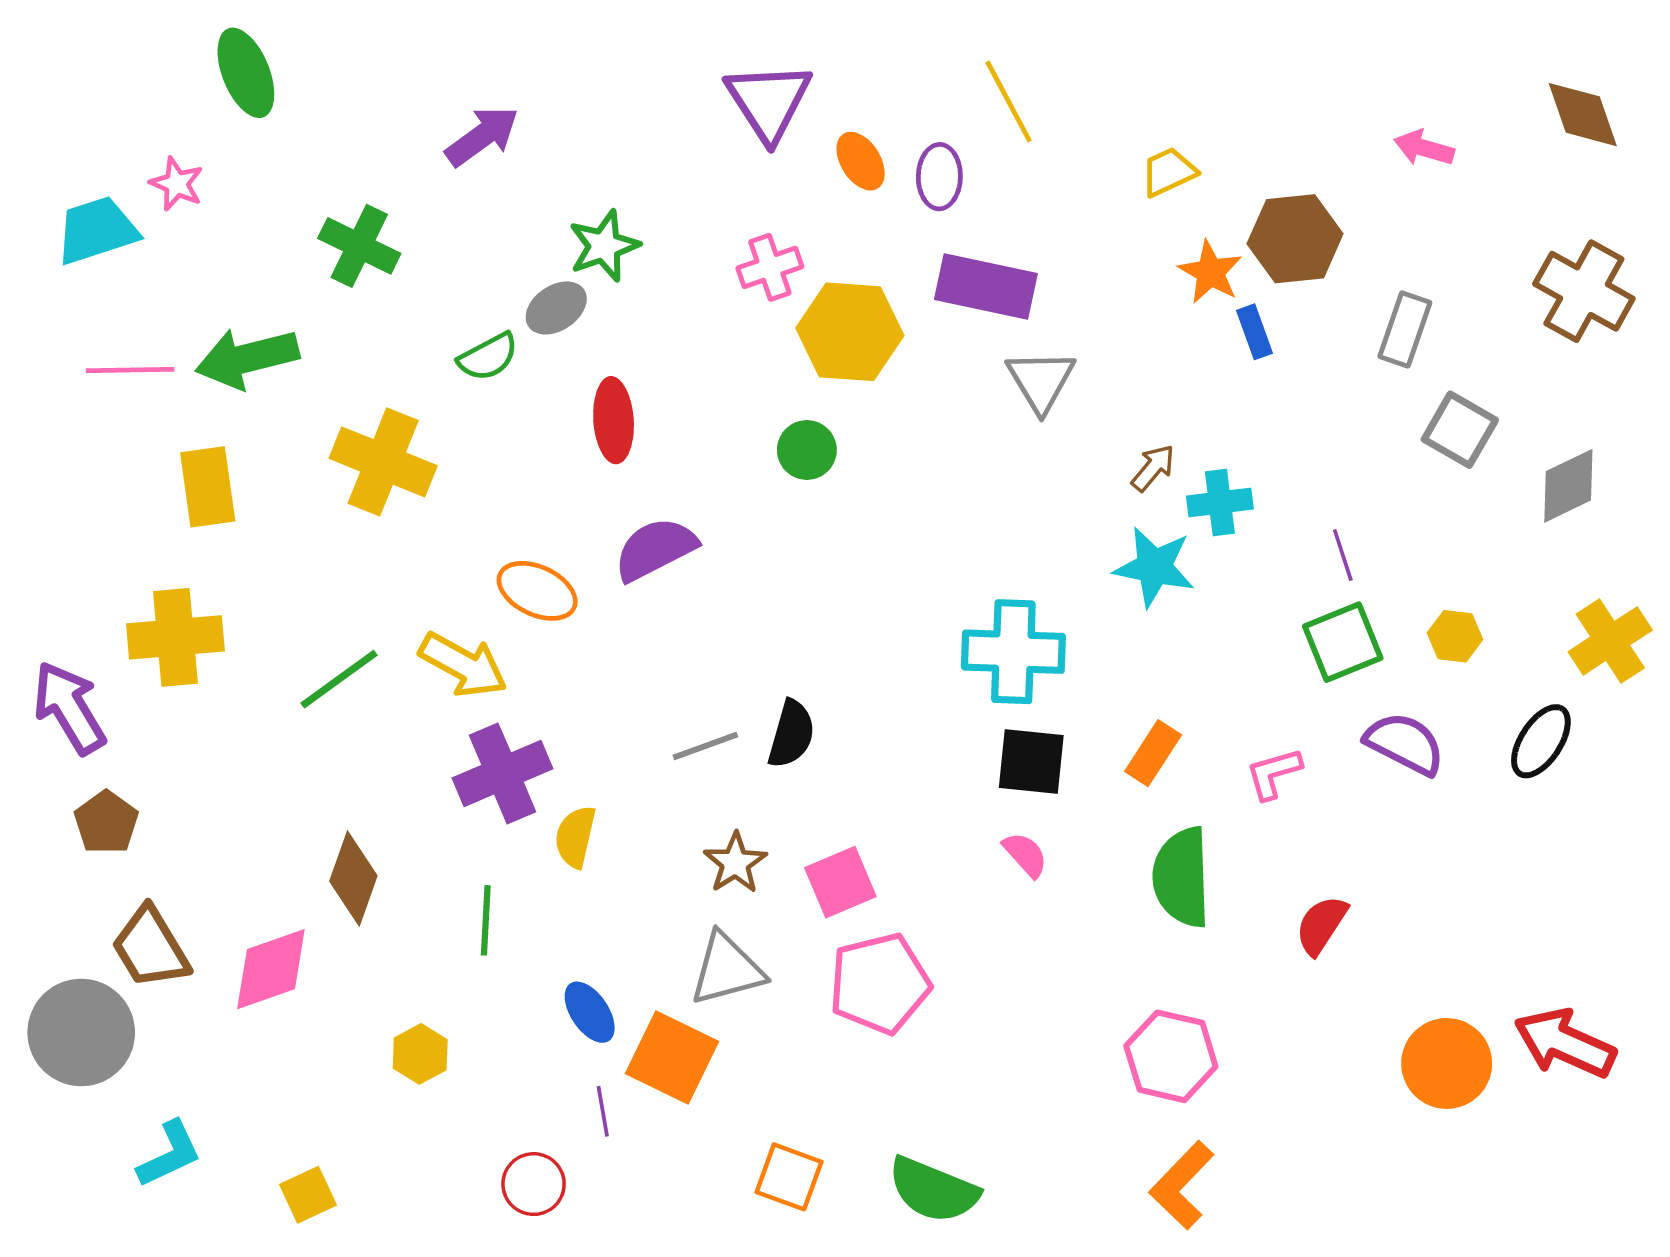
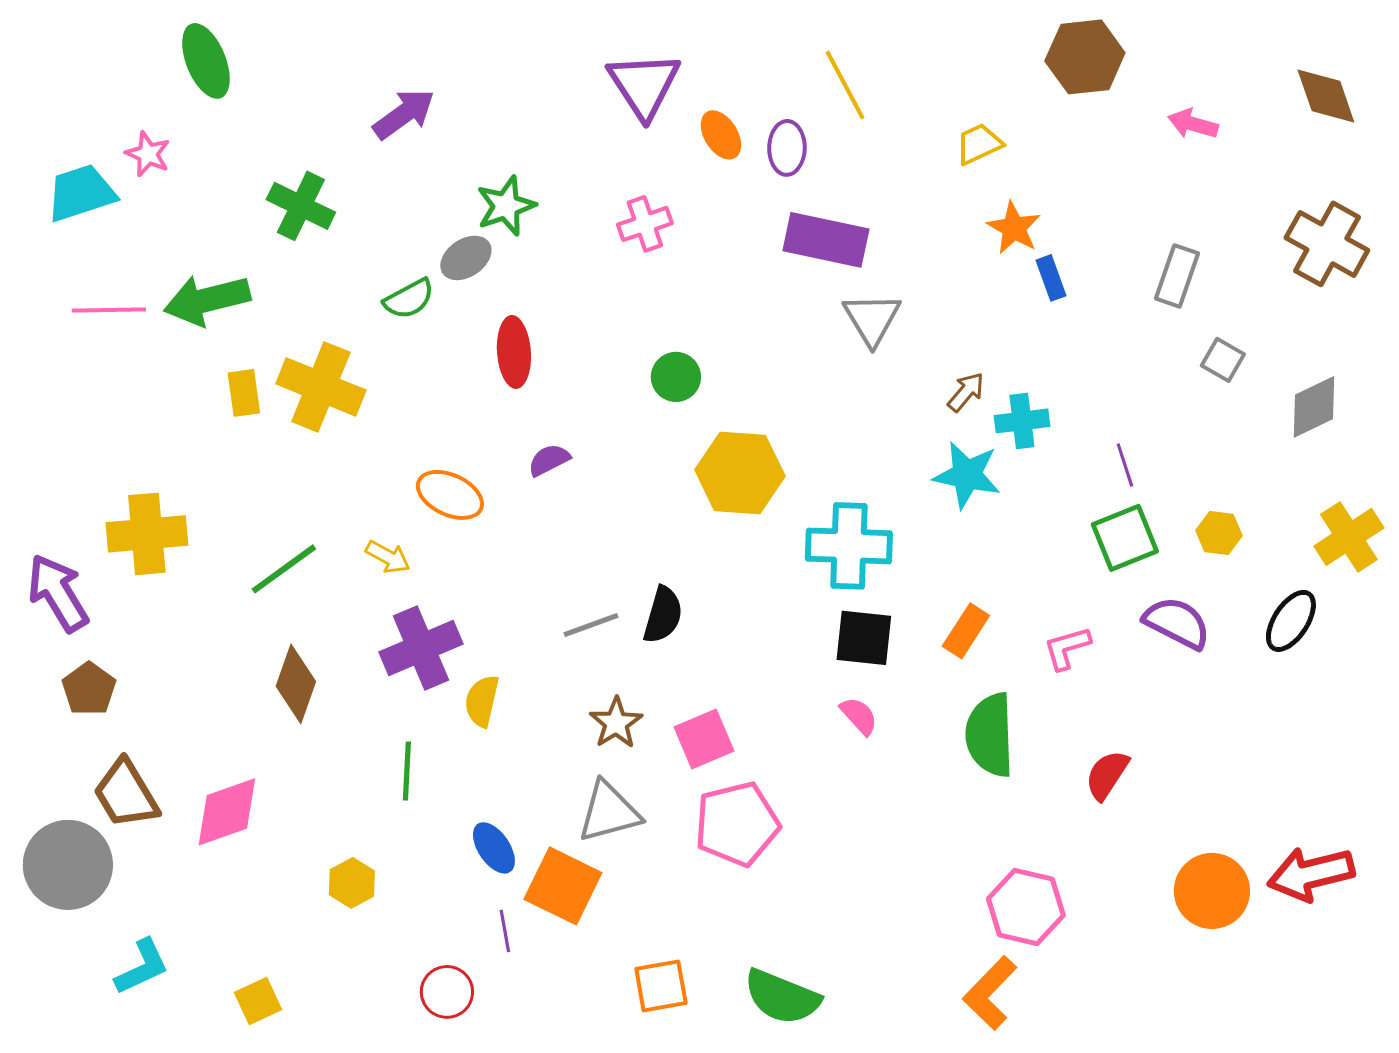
brown hexagon: (1295, 239) -> (1085, 57), moved
yellow hexagon: (850, 332) -> (740, 473), moved
gray square: (1460, 430) -> (1223, 360), size x0.7
yellow rectangle: (208, 487) -> (244, 393), moved, size x0.7
purple semicircle: (655, 549) -> (549, 460), size x0.6
yellow arrow: (463, 665) -> (388, 557), size x0.6
brown diamond: (353, 878) -> (296, 684), moved
red arrow: (1565, 1043) -> (1311, 874), turned -38
pink hexagon: (1171, 1056) -> (1026, 907), moved
orange square: (789, 1177) -> (661, 986), turned -30

